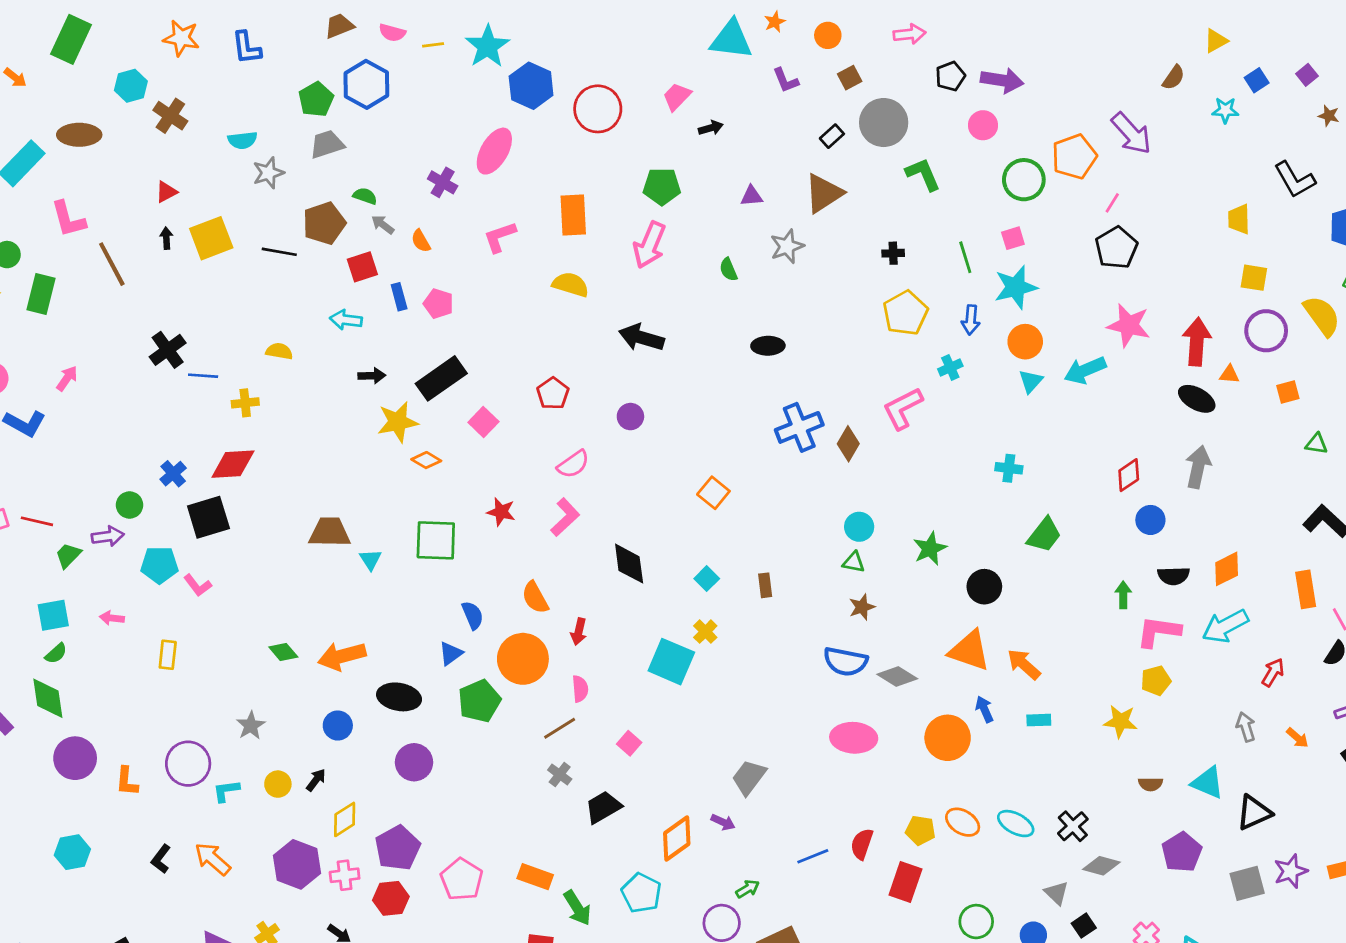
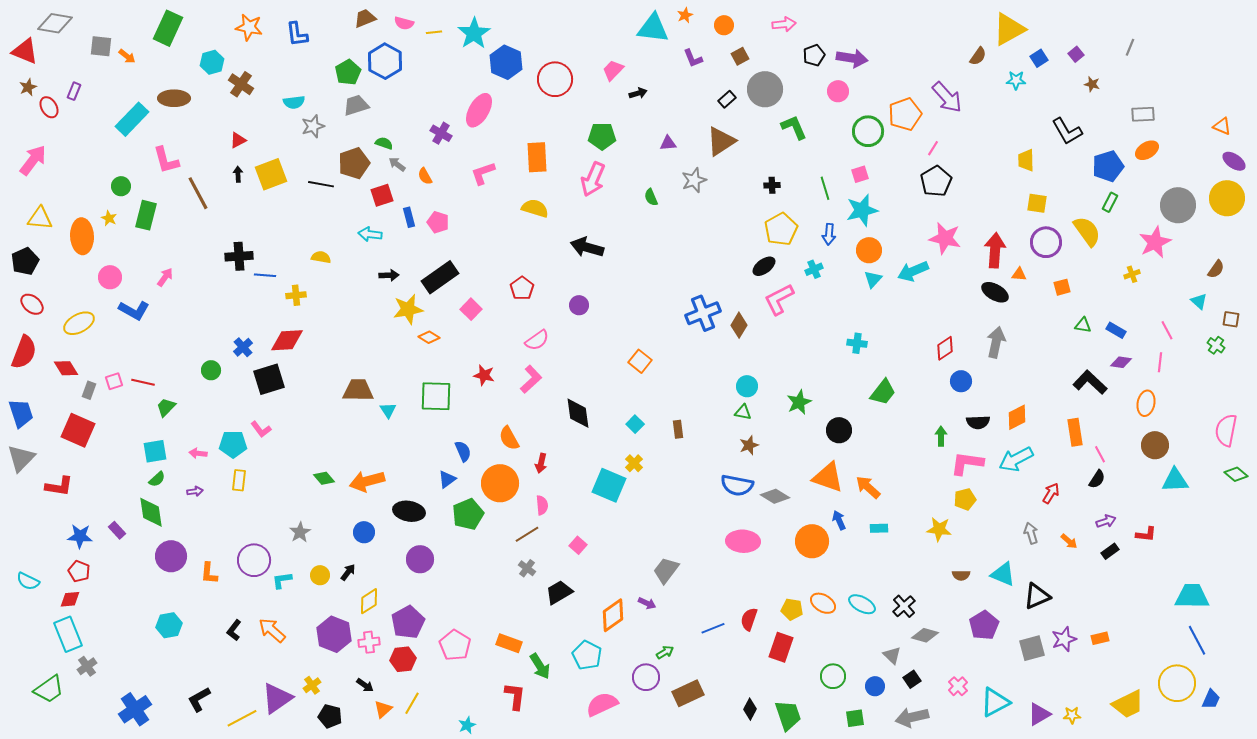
yellow triangle: (1216, 41) -> (1009, 29), size x1.8
black ellipse: (768, 346) -> (764, 266), moved, turned -35
black cross: (168, 350) -> (239, 256), turned 32
purple arrow: (108, 536) -> (195, 491), moved, size x0.7
cyan pentagon: (159, 565) -> (233, 444), moved

